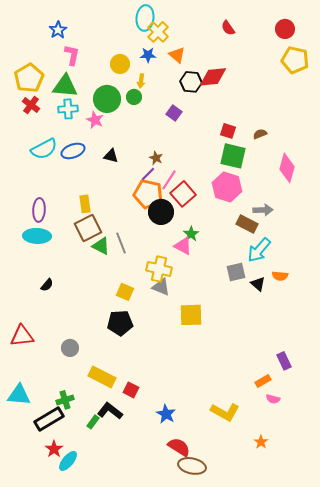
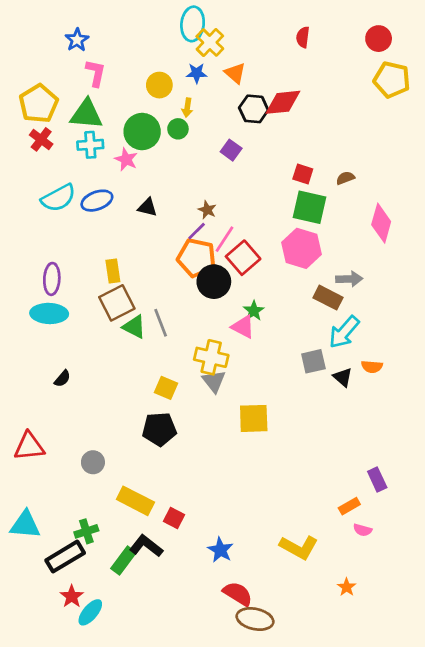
red semicircle: (228, 28) -> (303, 37), turned 42
gray triangle: (161, 287) -> (214, 381), turned 30
green rectangle: (93, 422) -> (124, 561), size x1.5

